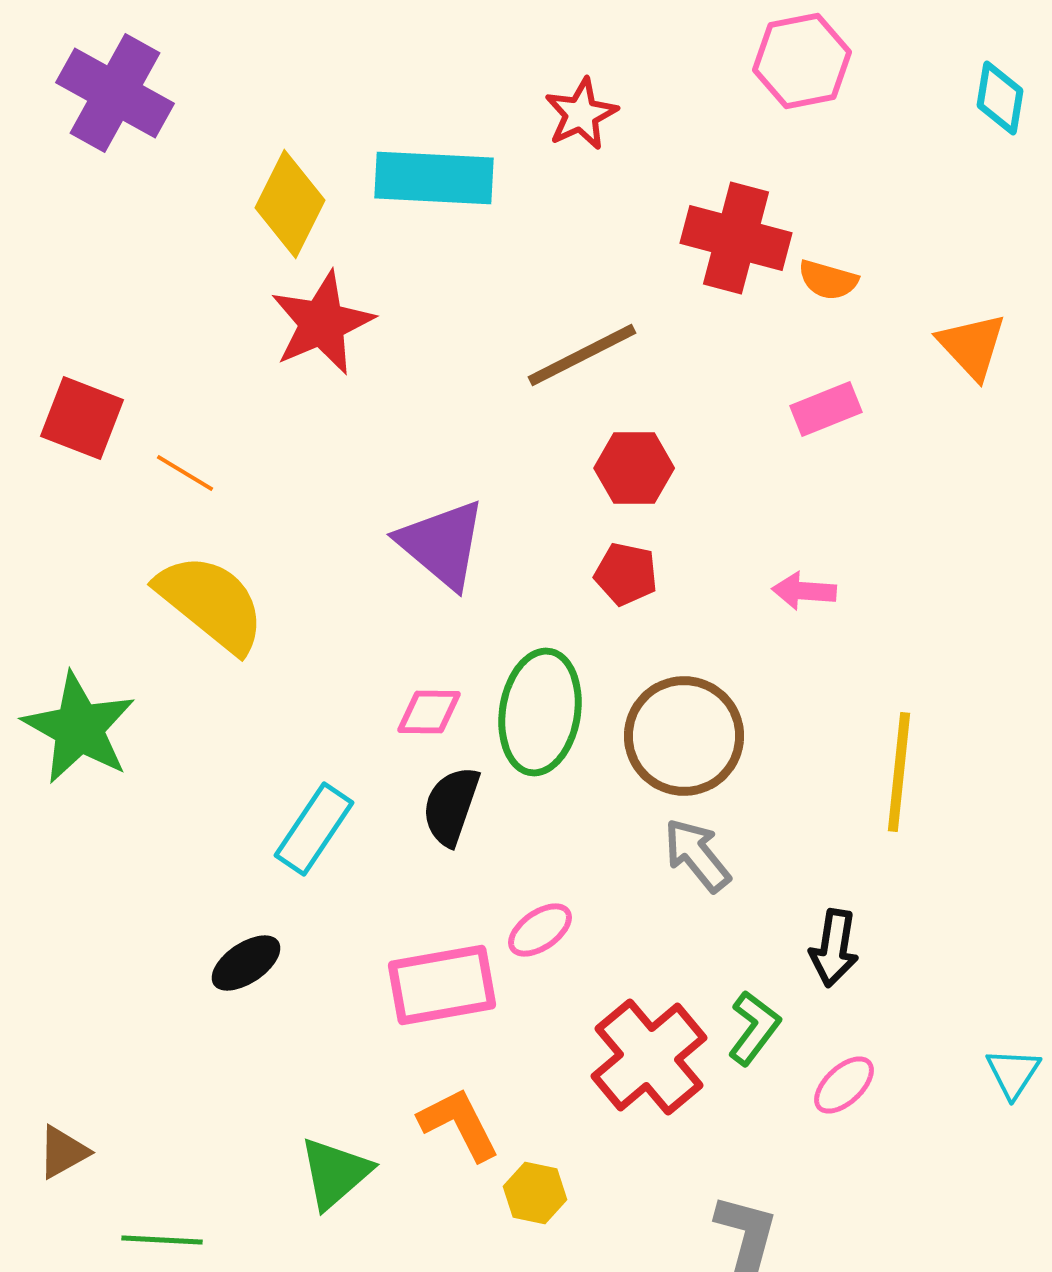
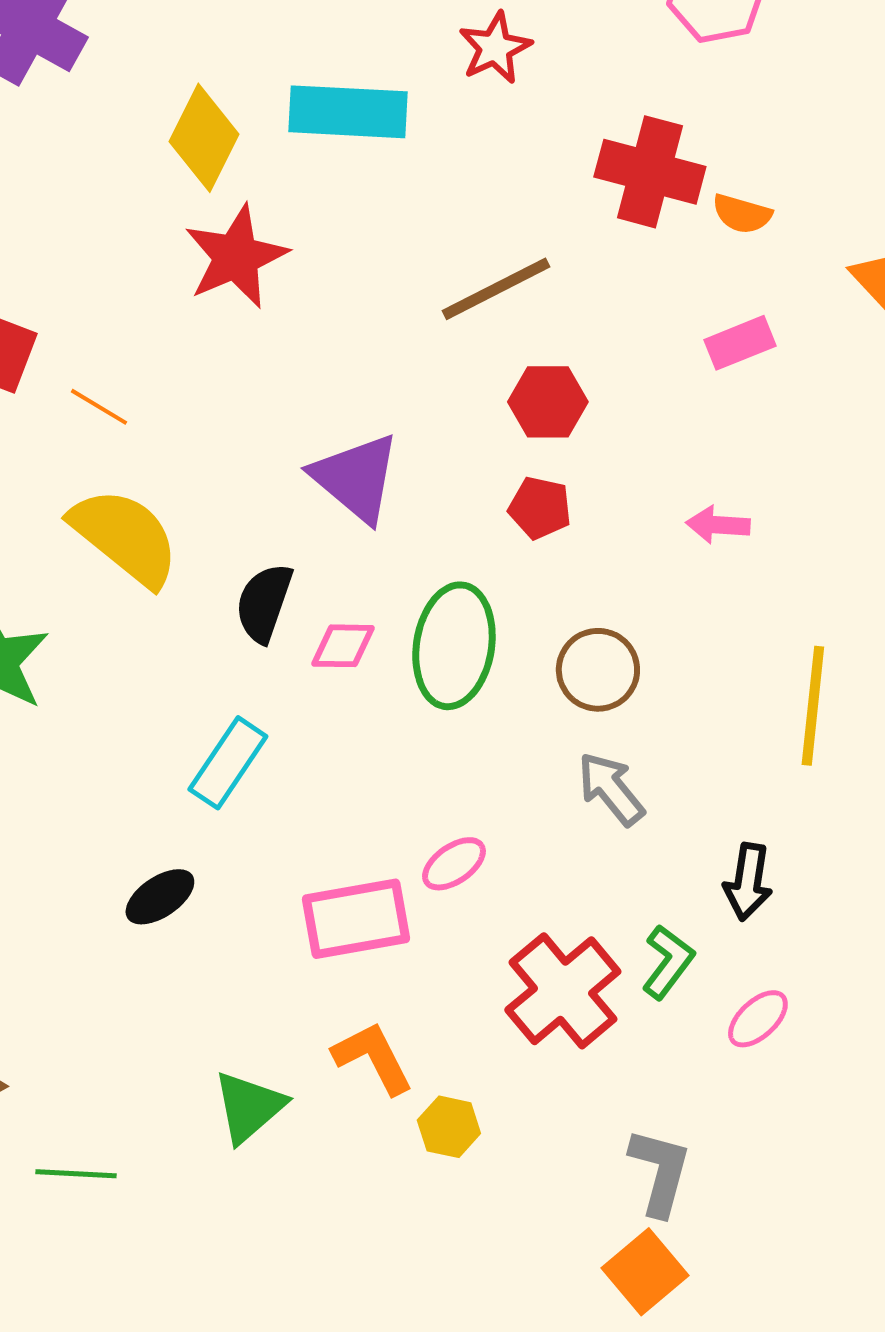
brown circle: (684, 736) -> (598, 670), size x0.7
black semicircle: (451, 806) -> (264, 603), moved

